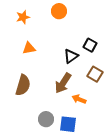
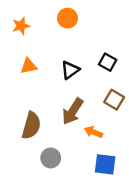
black triangle: (71, 56) -> (70, 70), moved
brown semicircle: (23, 85) -> (31, 126), moved
blue square: (68, 124) -> (105, 164), moved

